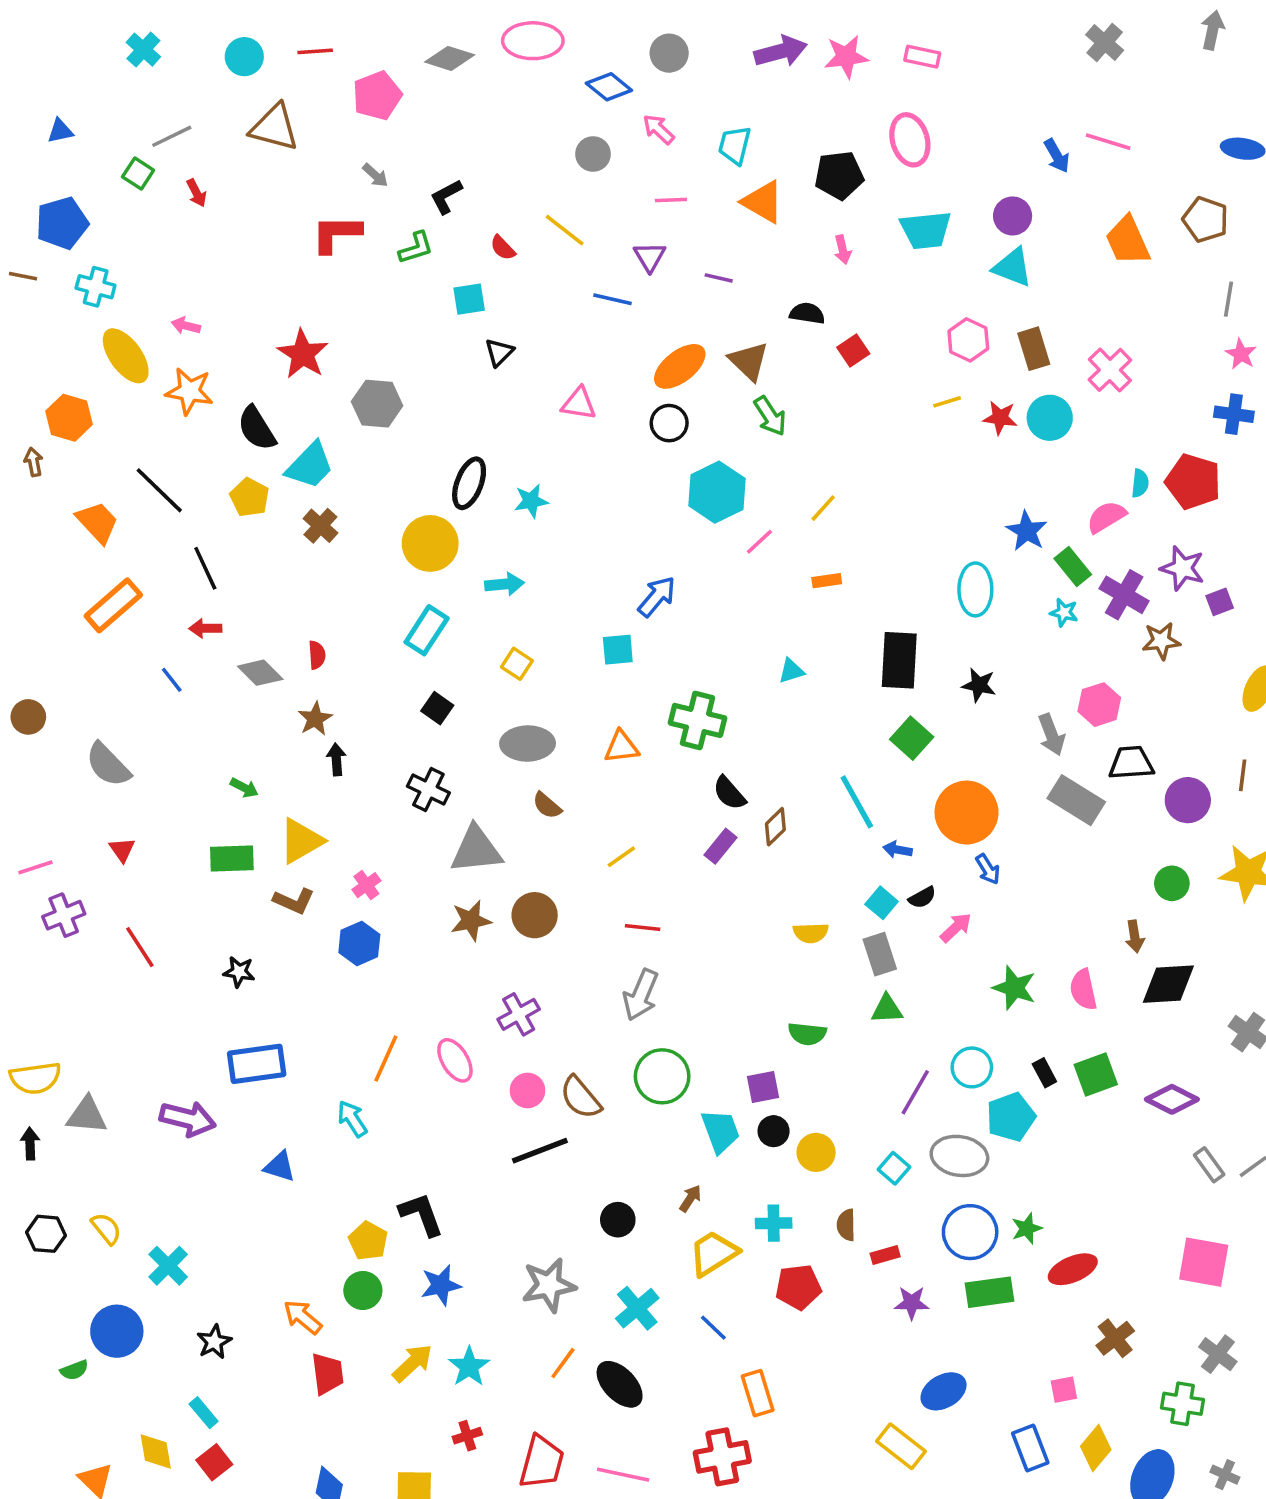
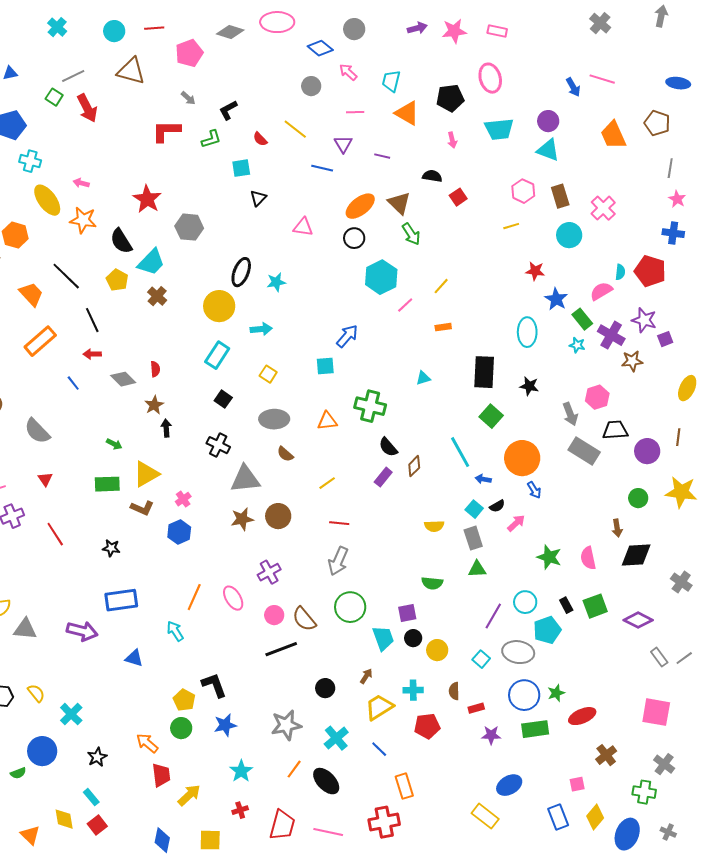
purple arrow: (781, 51) -> (417, 28), size x0.7
red arrow: (196, 193) -> (87, 108), size x1.8
red star: (1000, 418) -> (535, 271), moved
yellow arrow: (412, 1363) -> (189, 795), moved

